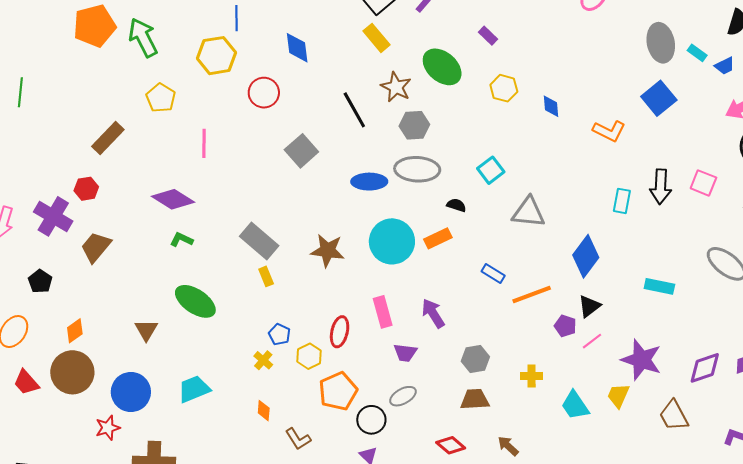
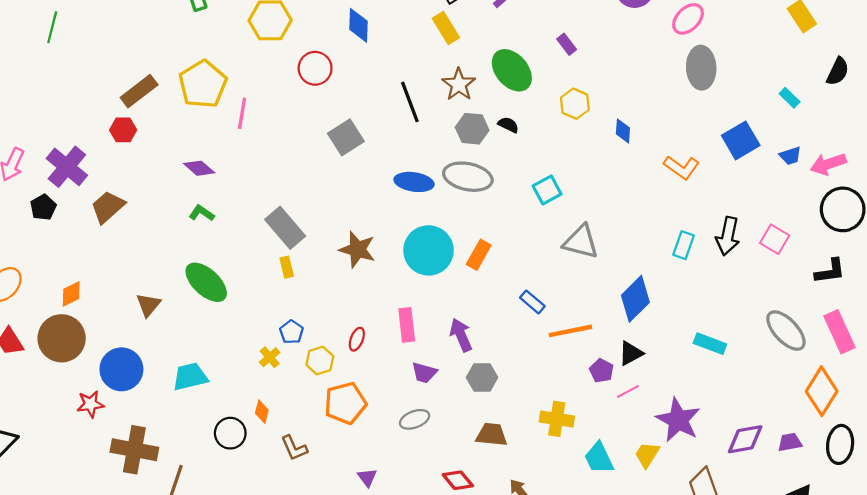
gray ellipse: (661, 43) -> (701, 68), moved
blue trapezoid: (725, 66) -> (790, 156), moved
yellow pentagon: (161, 98) -> (203, 84), moved, size x1.5
red hexagon: (86, 189) -> (123, 130), moved
purple diamond: (173, 199) -> (199, 168), size x0.7
black semicircle: (456, 205) -> (508, 125), moved
orange rectangle: (438, 238) -> (479, 255), turned -44
black pentagon: (40, 281) -> (43, 207), moved
red ellipse: (340, 332) -> (357, 339), size x0.7
gray hexagon: (475, 359) -> (482, 377), moved
yellow cross: (532, 376) -> (557, 419), size x1.4
black circle: (371, 420) -> (230, 433), moved

